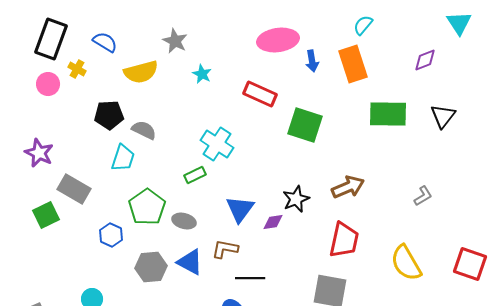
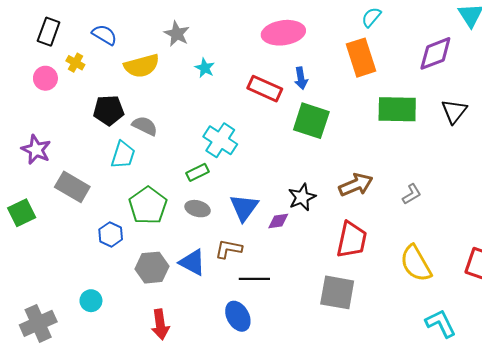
black rectangle: (51, 39) -> (49, 32), size x0.7
purple diamond: (425, 60) -> (435, 53), size x1.5
blue arrow: (312, 61) -> (301, 78), moved
gray L-shape: (423, 196) -> (412, 194), moved
green square: (46, 215) -> (22, 213), moved
gray ellipse: (184, 221) -> (198, 209), moved

